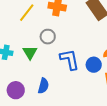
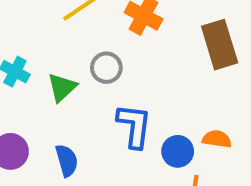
blue semicircle: (43, 86) -> (67, 160), turned -49

